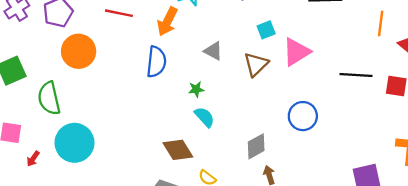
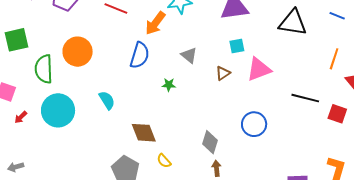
orange circle: (79, 51) -> (78, 52), moved
brown triangle: (256, 64) -> (223, 73), size x0.7
cyan semicircle: (204, 117) -> (107, 100), moved
gray diamond: (256, 146) -> (210, 142), turned -55

